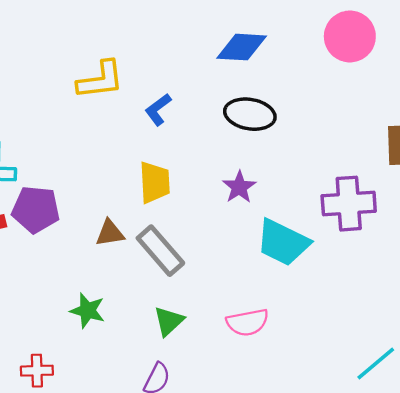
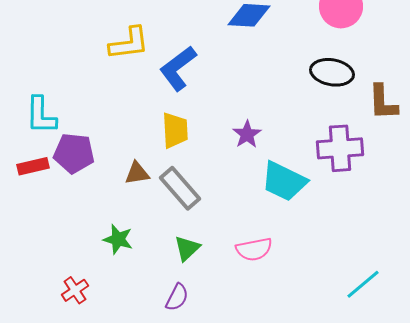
blue L-shape: (158, 109) -> (178, 68), size x1.6
black ellipse: (250, 114) -> (332, 72), moved
red cross: (37, 371) -> (75, 290), turned -32

